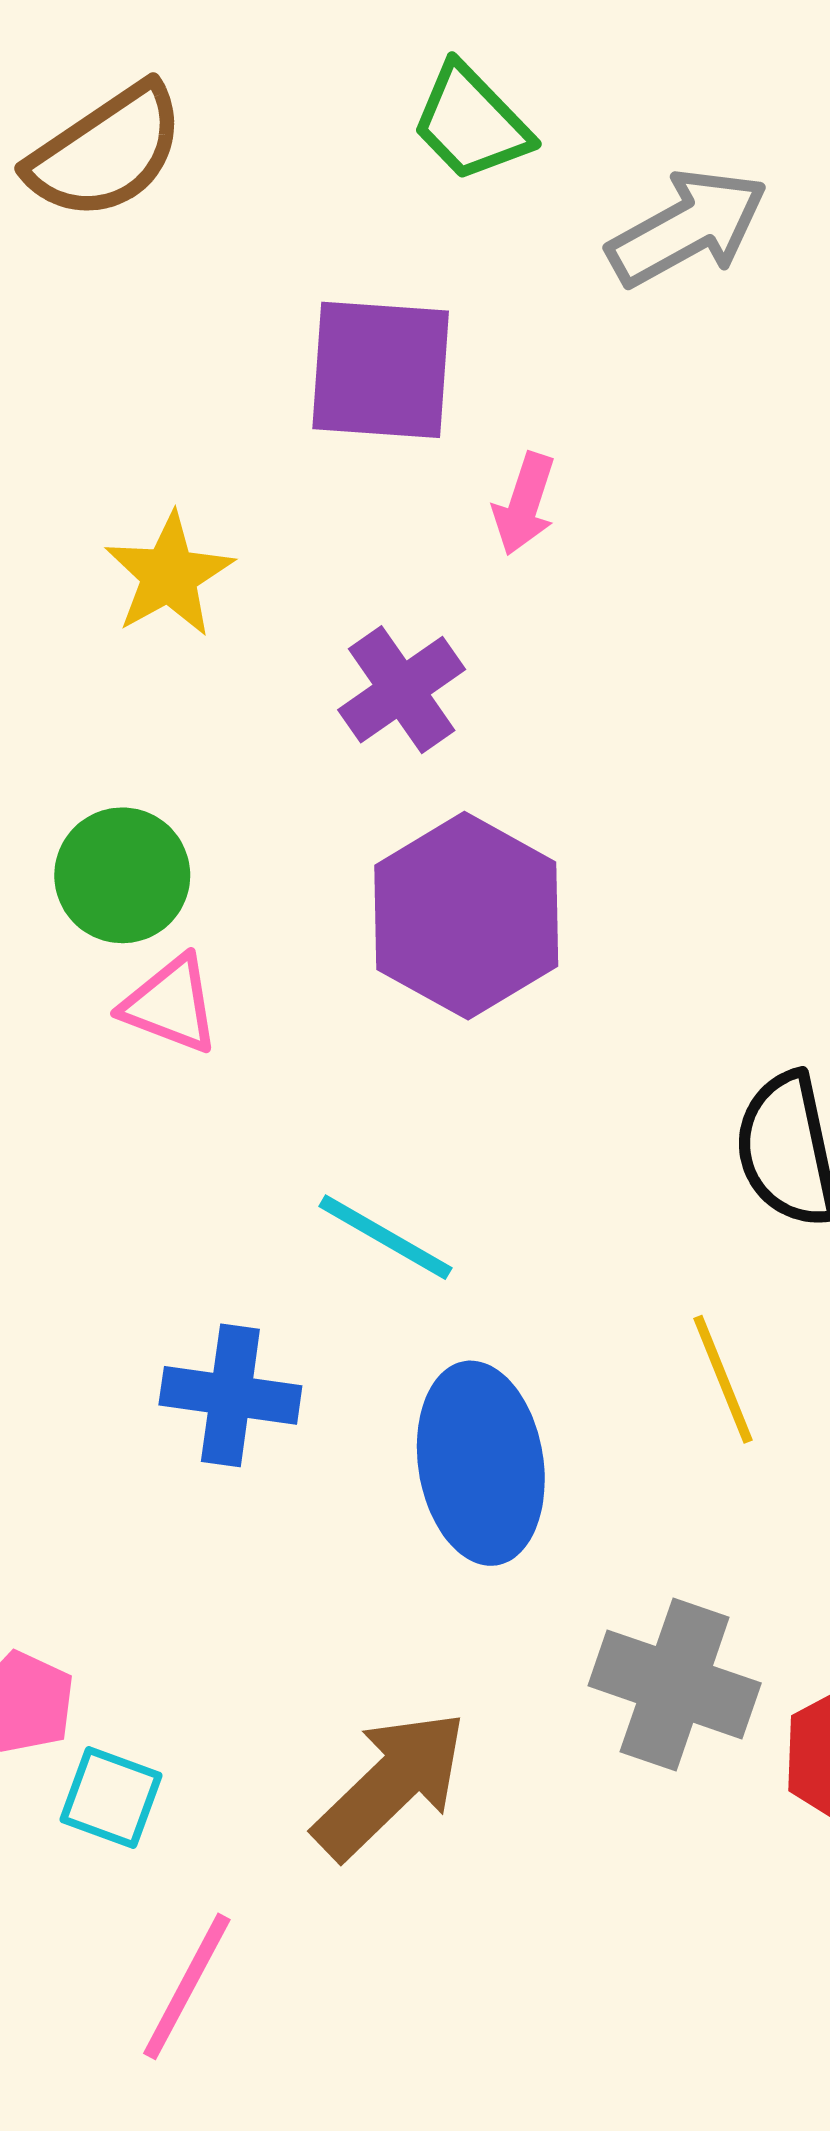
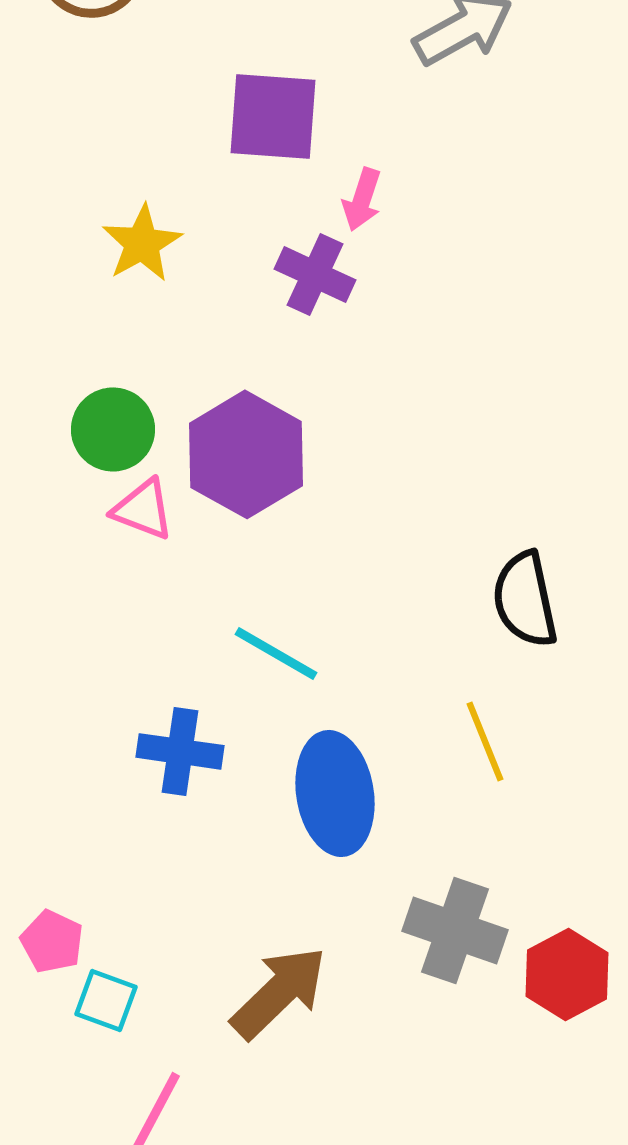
purple cross: (402, 690) -> (315, 274), moved, turned -30
purple hexagon: (466, 916) -> (246, 454), moved

